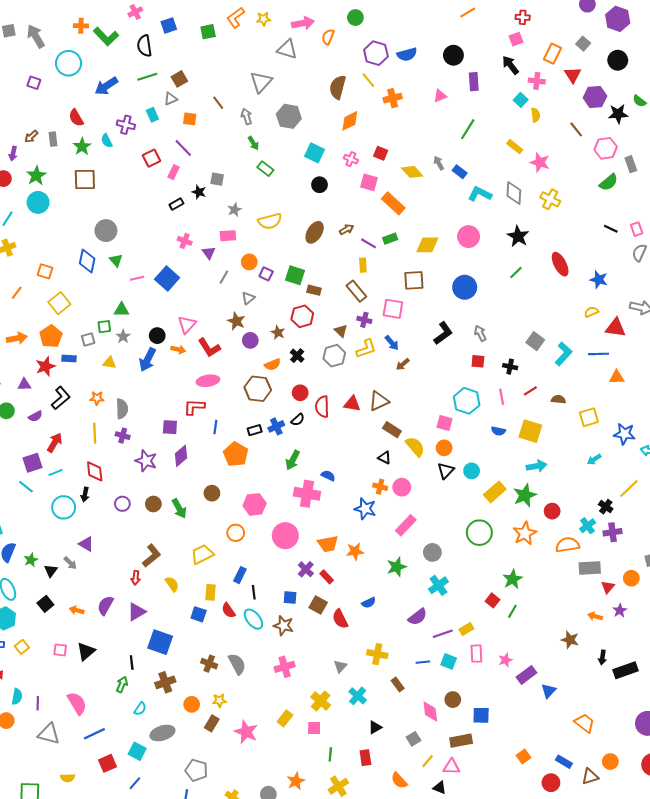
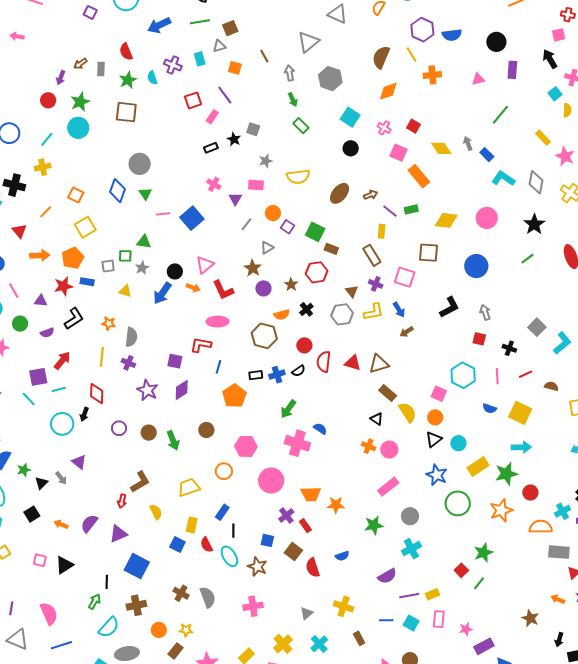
blue star: (365, 509) -> (437, 475), moved
cyan semicircle: (140, 709) -> (109, 627), size x1.6

